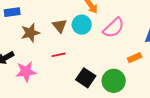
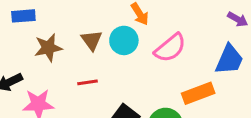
orange rectangle: (135, 58) -> (198, 93), size x1.5

